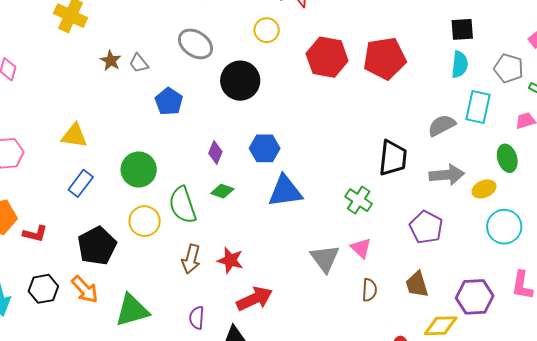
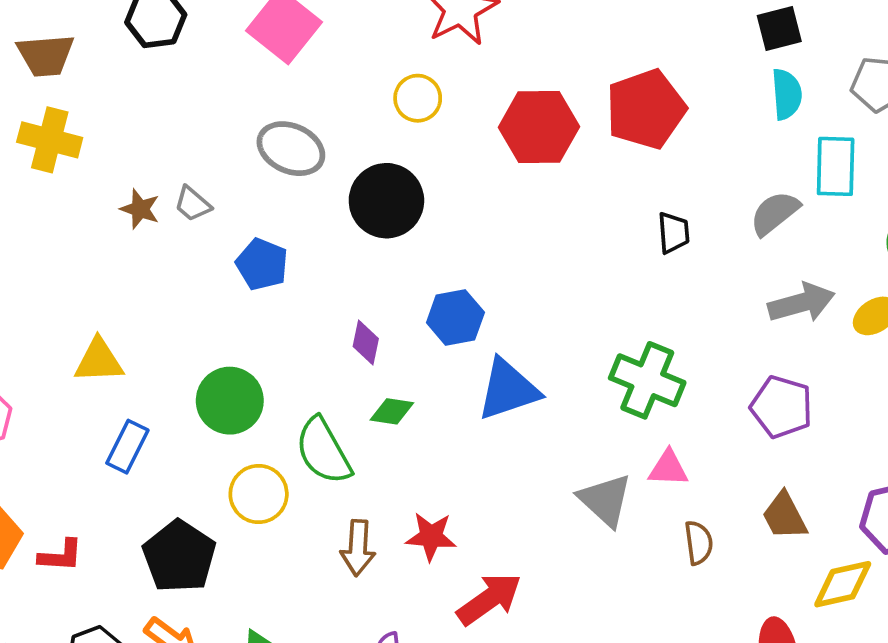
black trapezoid: (393, 158) -> (673, 233), moved, size x0.6
green cross: (359, 200) -> (647, 380), size x1.4
pink triangle: (361, 248) -> (668, 468), turned -30

